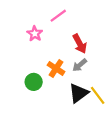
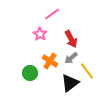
pink star: (35, 34) -> (40, 34), moved
yellow line: (98, 95) -> (87, 71), moved

